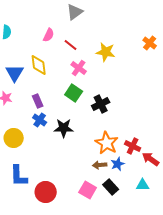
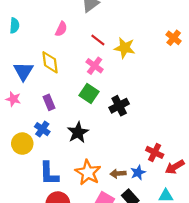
red line: (71, 45) -> (98, 40), moved
blue cross: (40, 120) -> (42, 129), moved
black star: (64, 128) -> (78, 132), turned -30
orange star: (107, 143) -> (88, 172), moved
red arrow: (151, 159) -> (175, 167), turned -66
blue L-shape: (19, 176) -> (49, 174), moved

